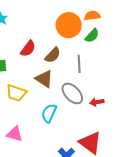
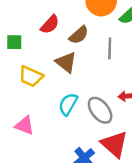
gray ellipse: (72, 94) -> (100, 110), moved

